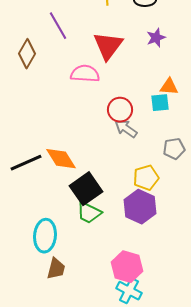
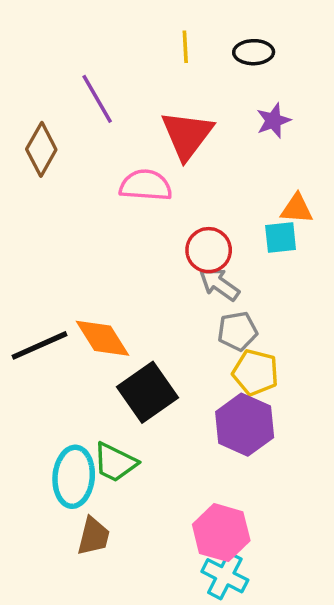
gray pentagon: (174, 149) -> (237, 331), moved
yellow pentagon: (146, 178) -> (255, 372), turned 30
green trapezoid: (89, 213) -> (115, 462), moved

